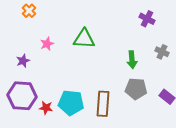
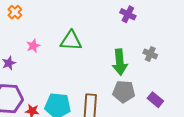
purple cross: (147, 19) -> (128, 14), moved
green arrow: (132, 60) -> (120, 62), size x1.4

